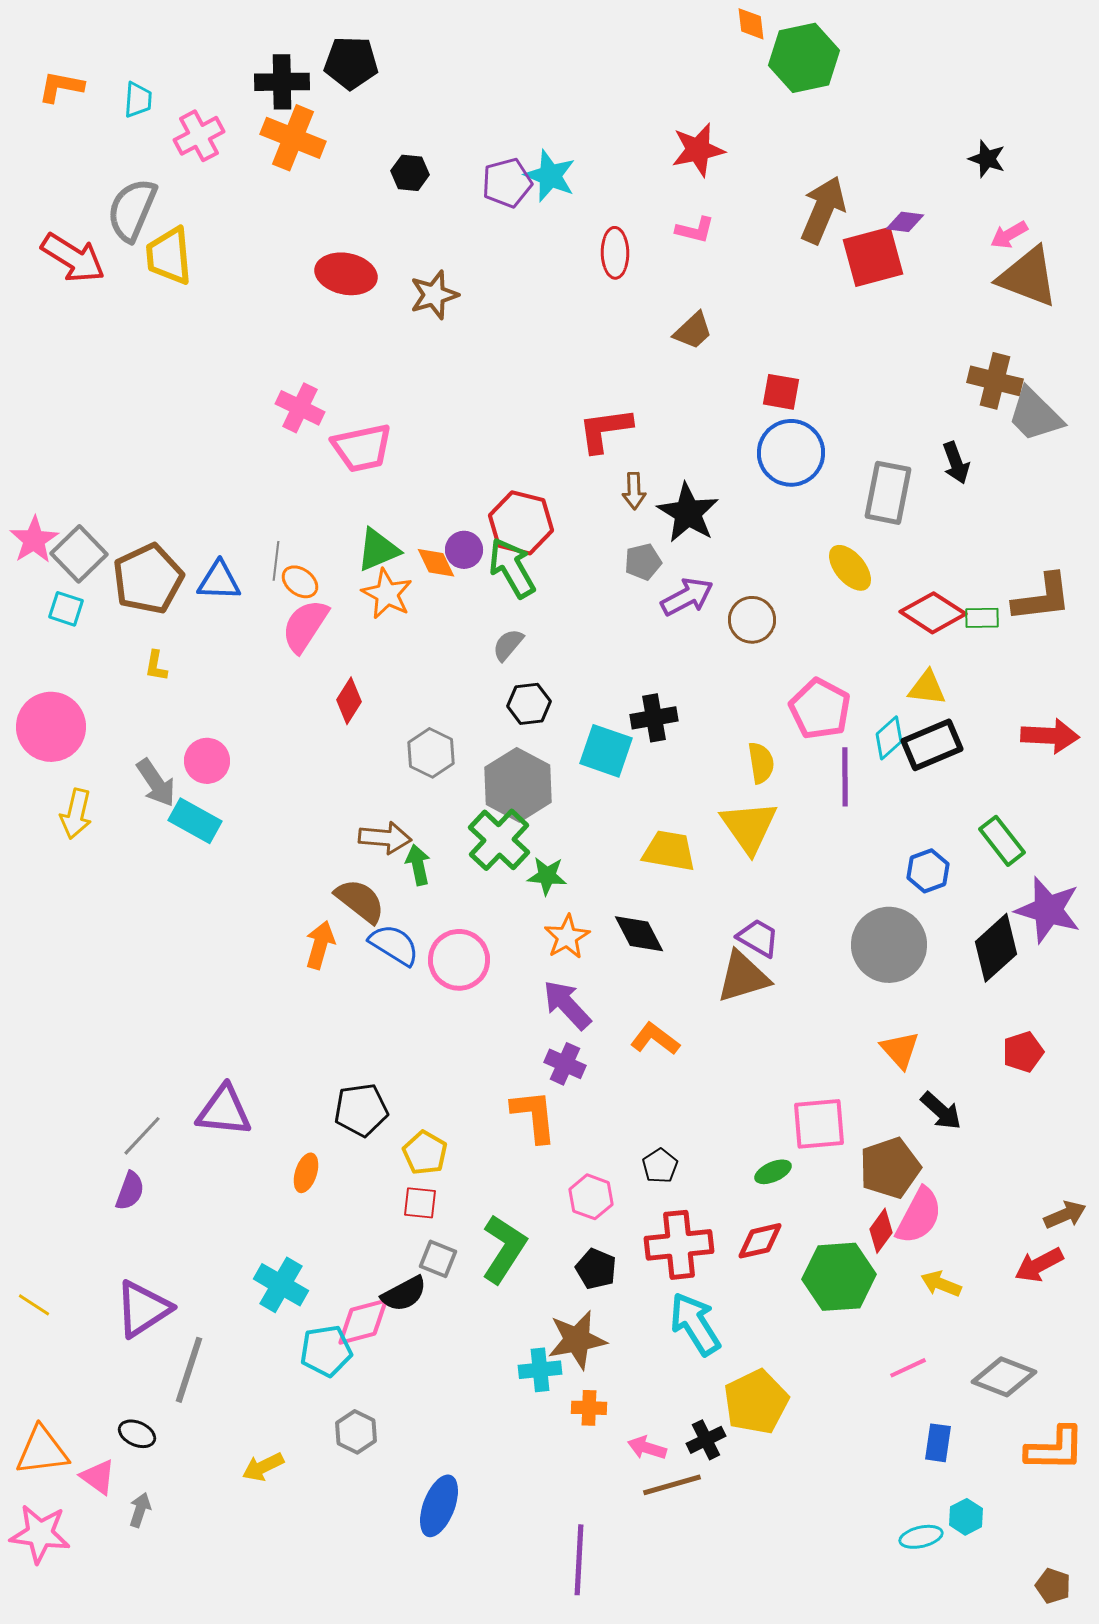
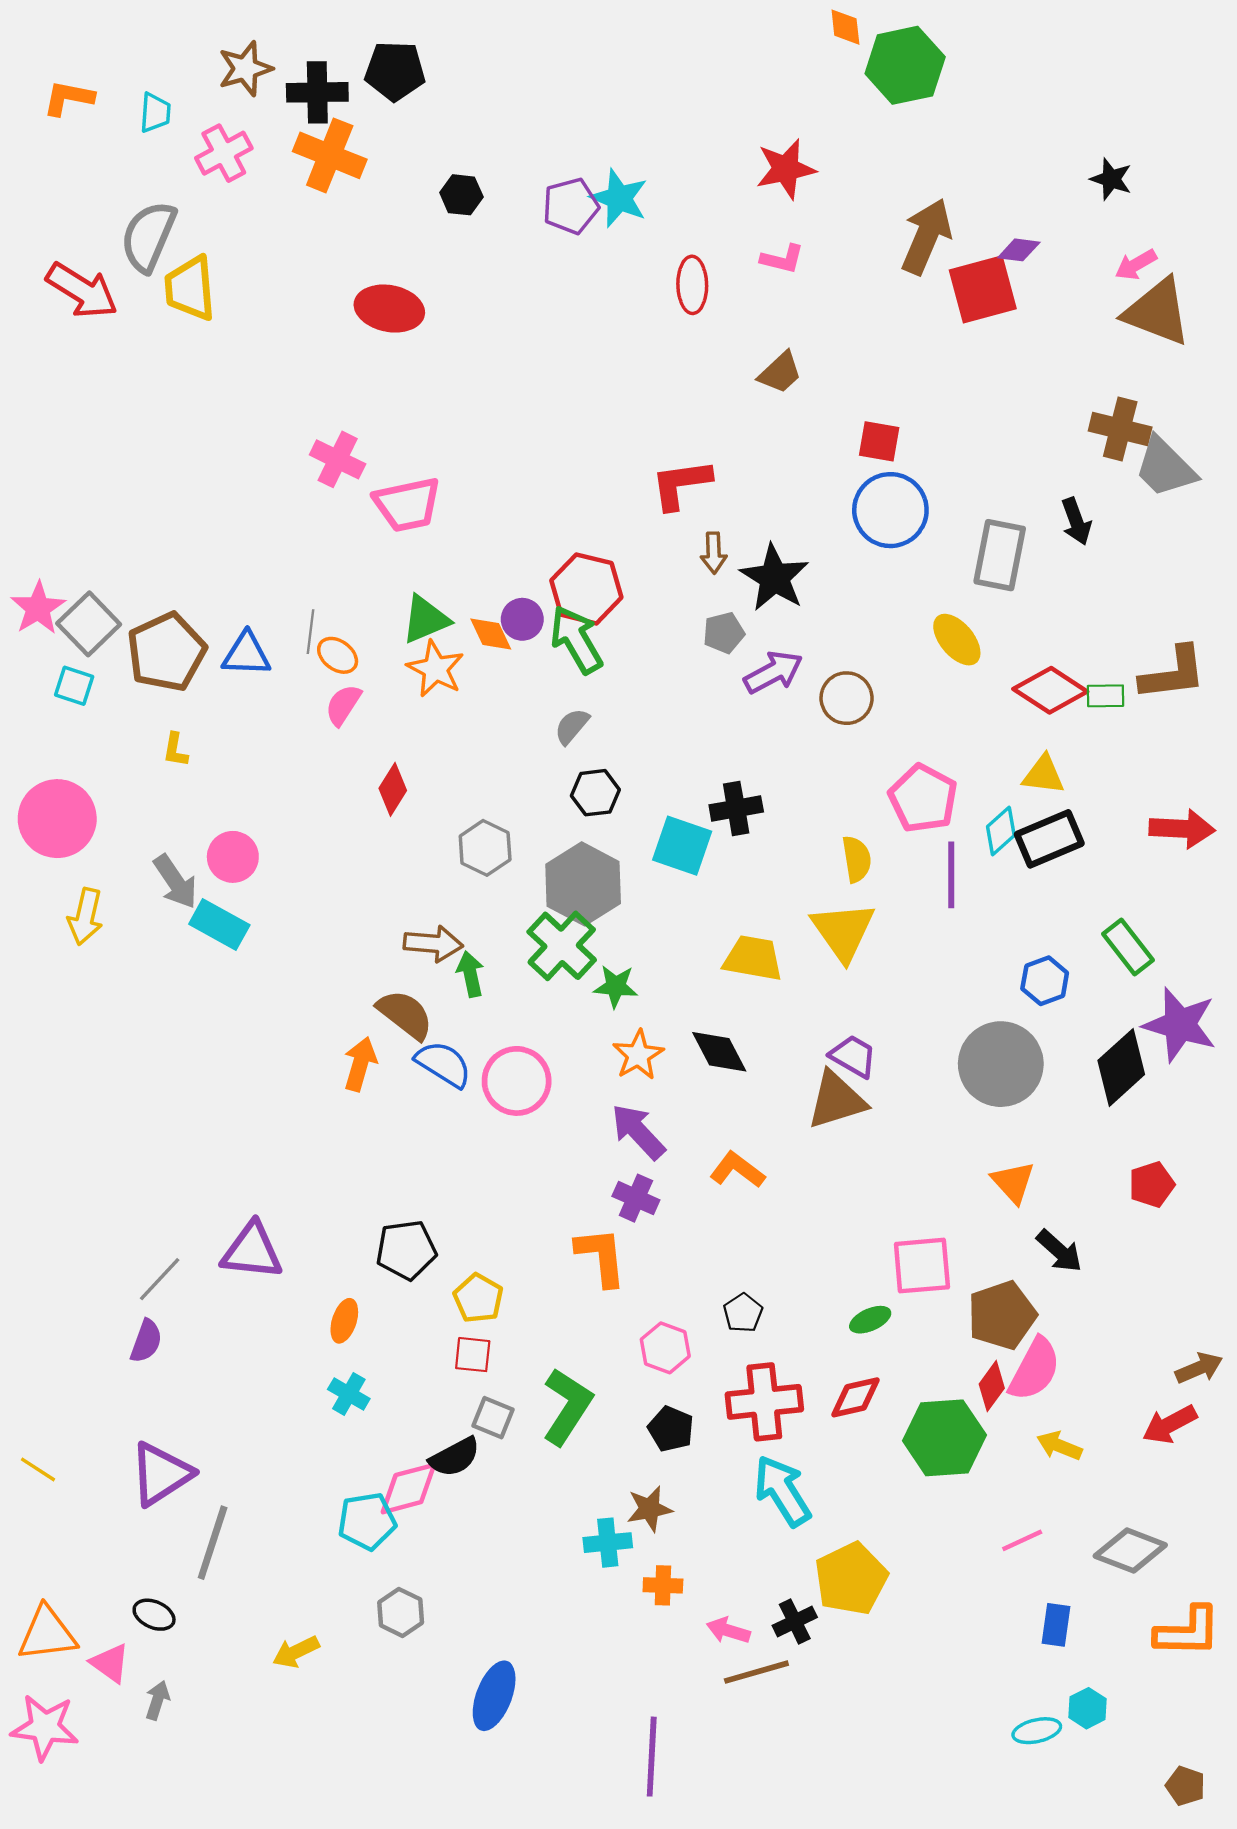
brown star: (434, 295) -> (245, 69), moved
pink semicircle: (305, 626) -> (343, 705), size x0.7
cyan cross: (281, 1285) -> (349, 1394), moved, size x0.7
brown star: (577, 1340) -> (649, 1509), size x0.7

